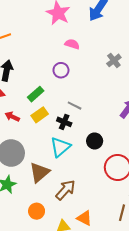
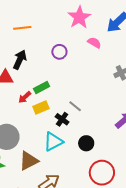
pink semicircle: (72, 44) -> (94, 43), moved
purple circle: (61, 70) -> (59, 52), moved
red arrow: (12, 117) -> (25, 97), moved, turned -80

